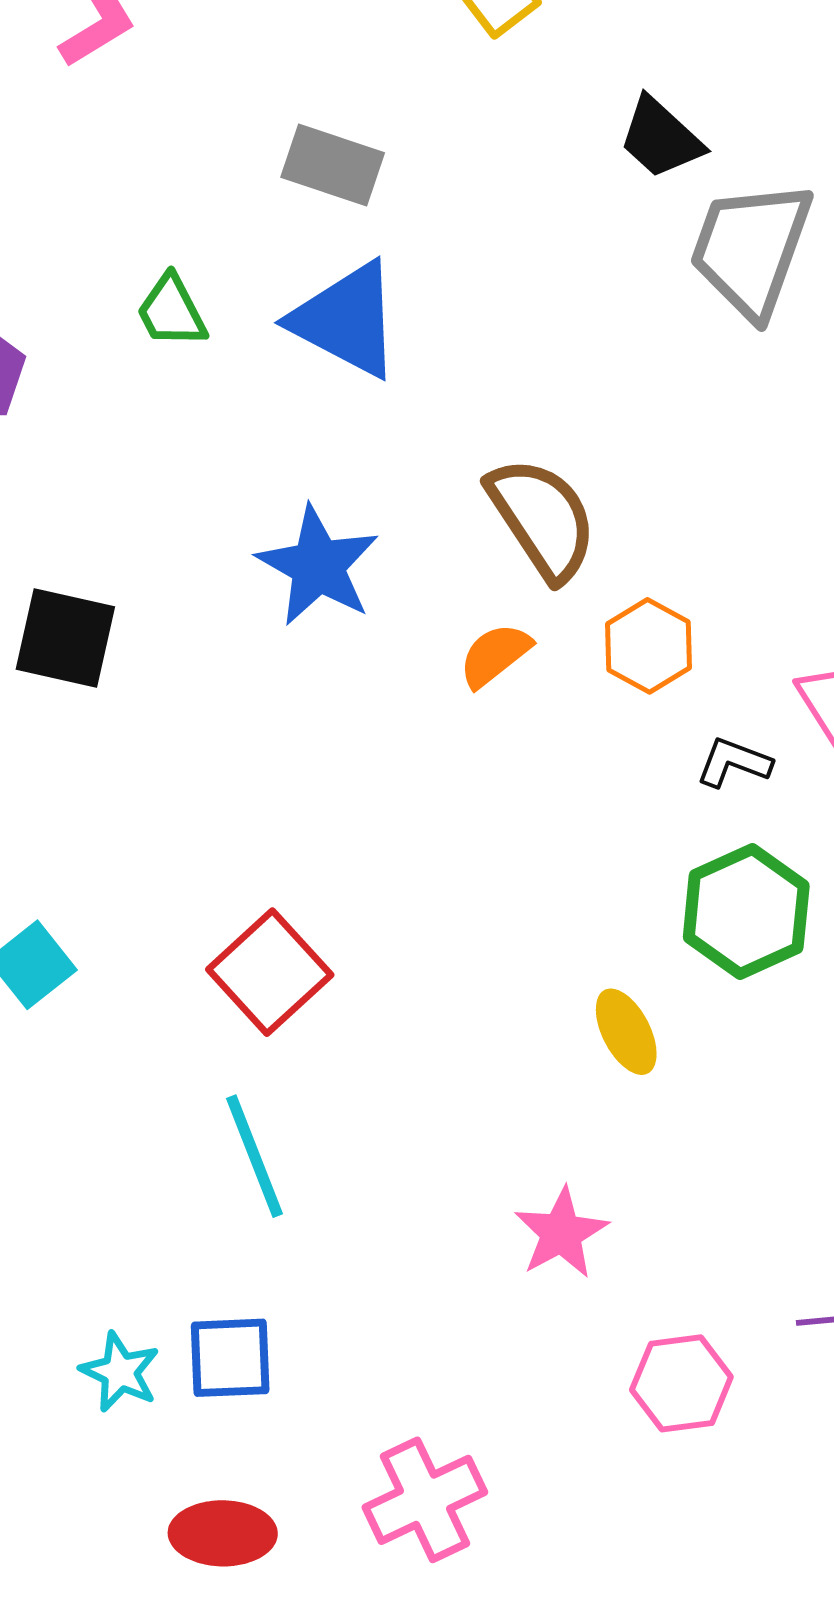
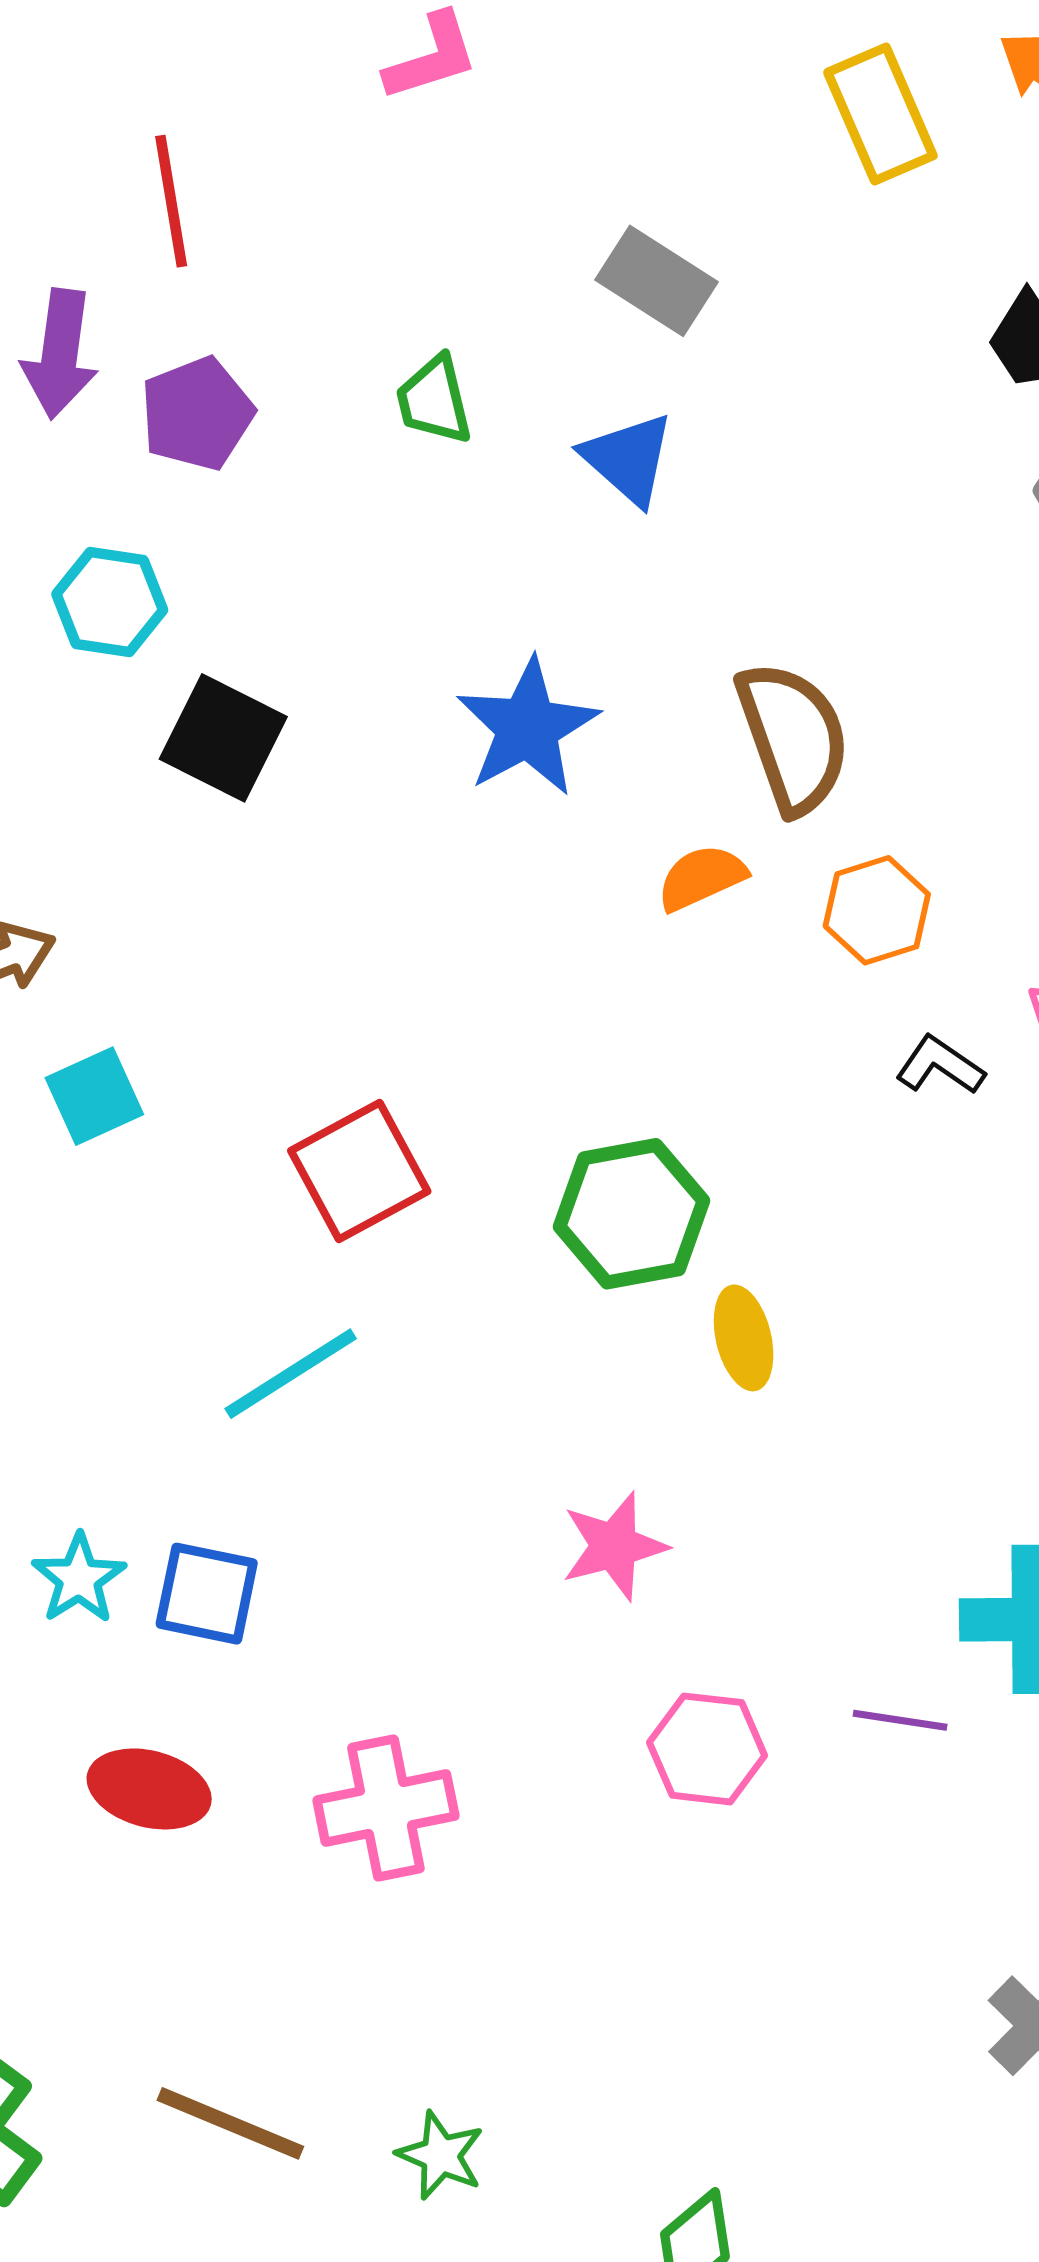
blue triangle: (346, 320) -> (628, 459), size x0.7
green hexagon: (746, 911) -> (631, 1214), moved
cyan line: (255, 1156) -> (291, 1374), turned 65

